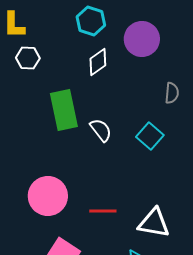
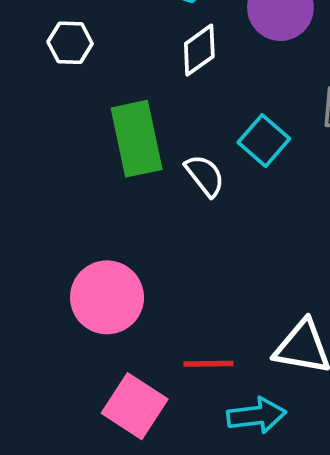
cyan square: (150, 136) -> (264, 141), moved
red line: (103, 211) -> (208, 364), moved

